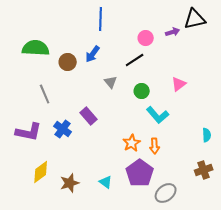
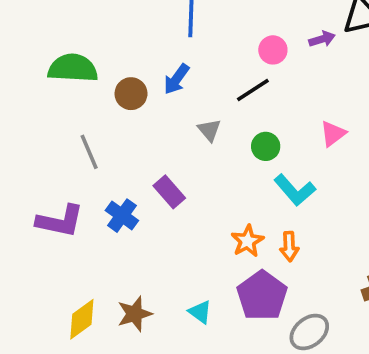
yellow diamond: (41, 172) -> (82, 319), moved

